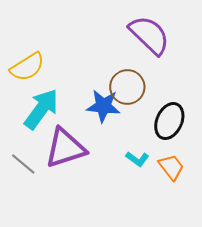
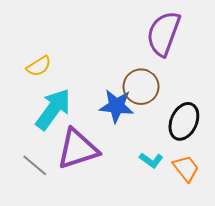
purple semicircle: (149, 35) -> (163, 34), turned -114
yellow semicircle: (27, 67) -> (39, 66), size x0.7

